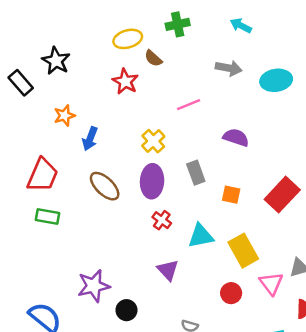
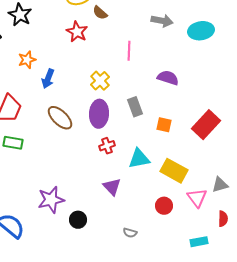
pink line: (189, 105) -> (129, 51), turned -66
red cross: (162, 220) -> (107, 146), turned 35
yellow rectangle: (243, 251) -> (174, 171), turned -32

